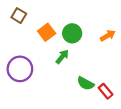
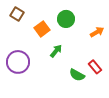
green circle: (72, 33) -> (66, 19), moved
red rectangle: (106, 91) -> (95, 67), moved

